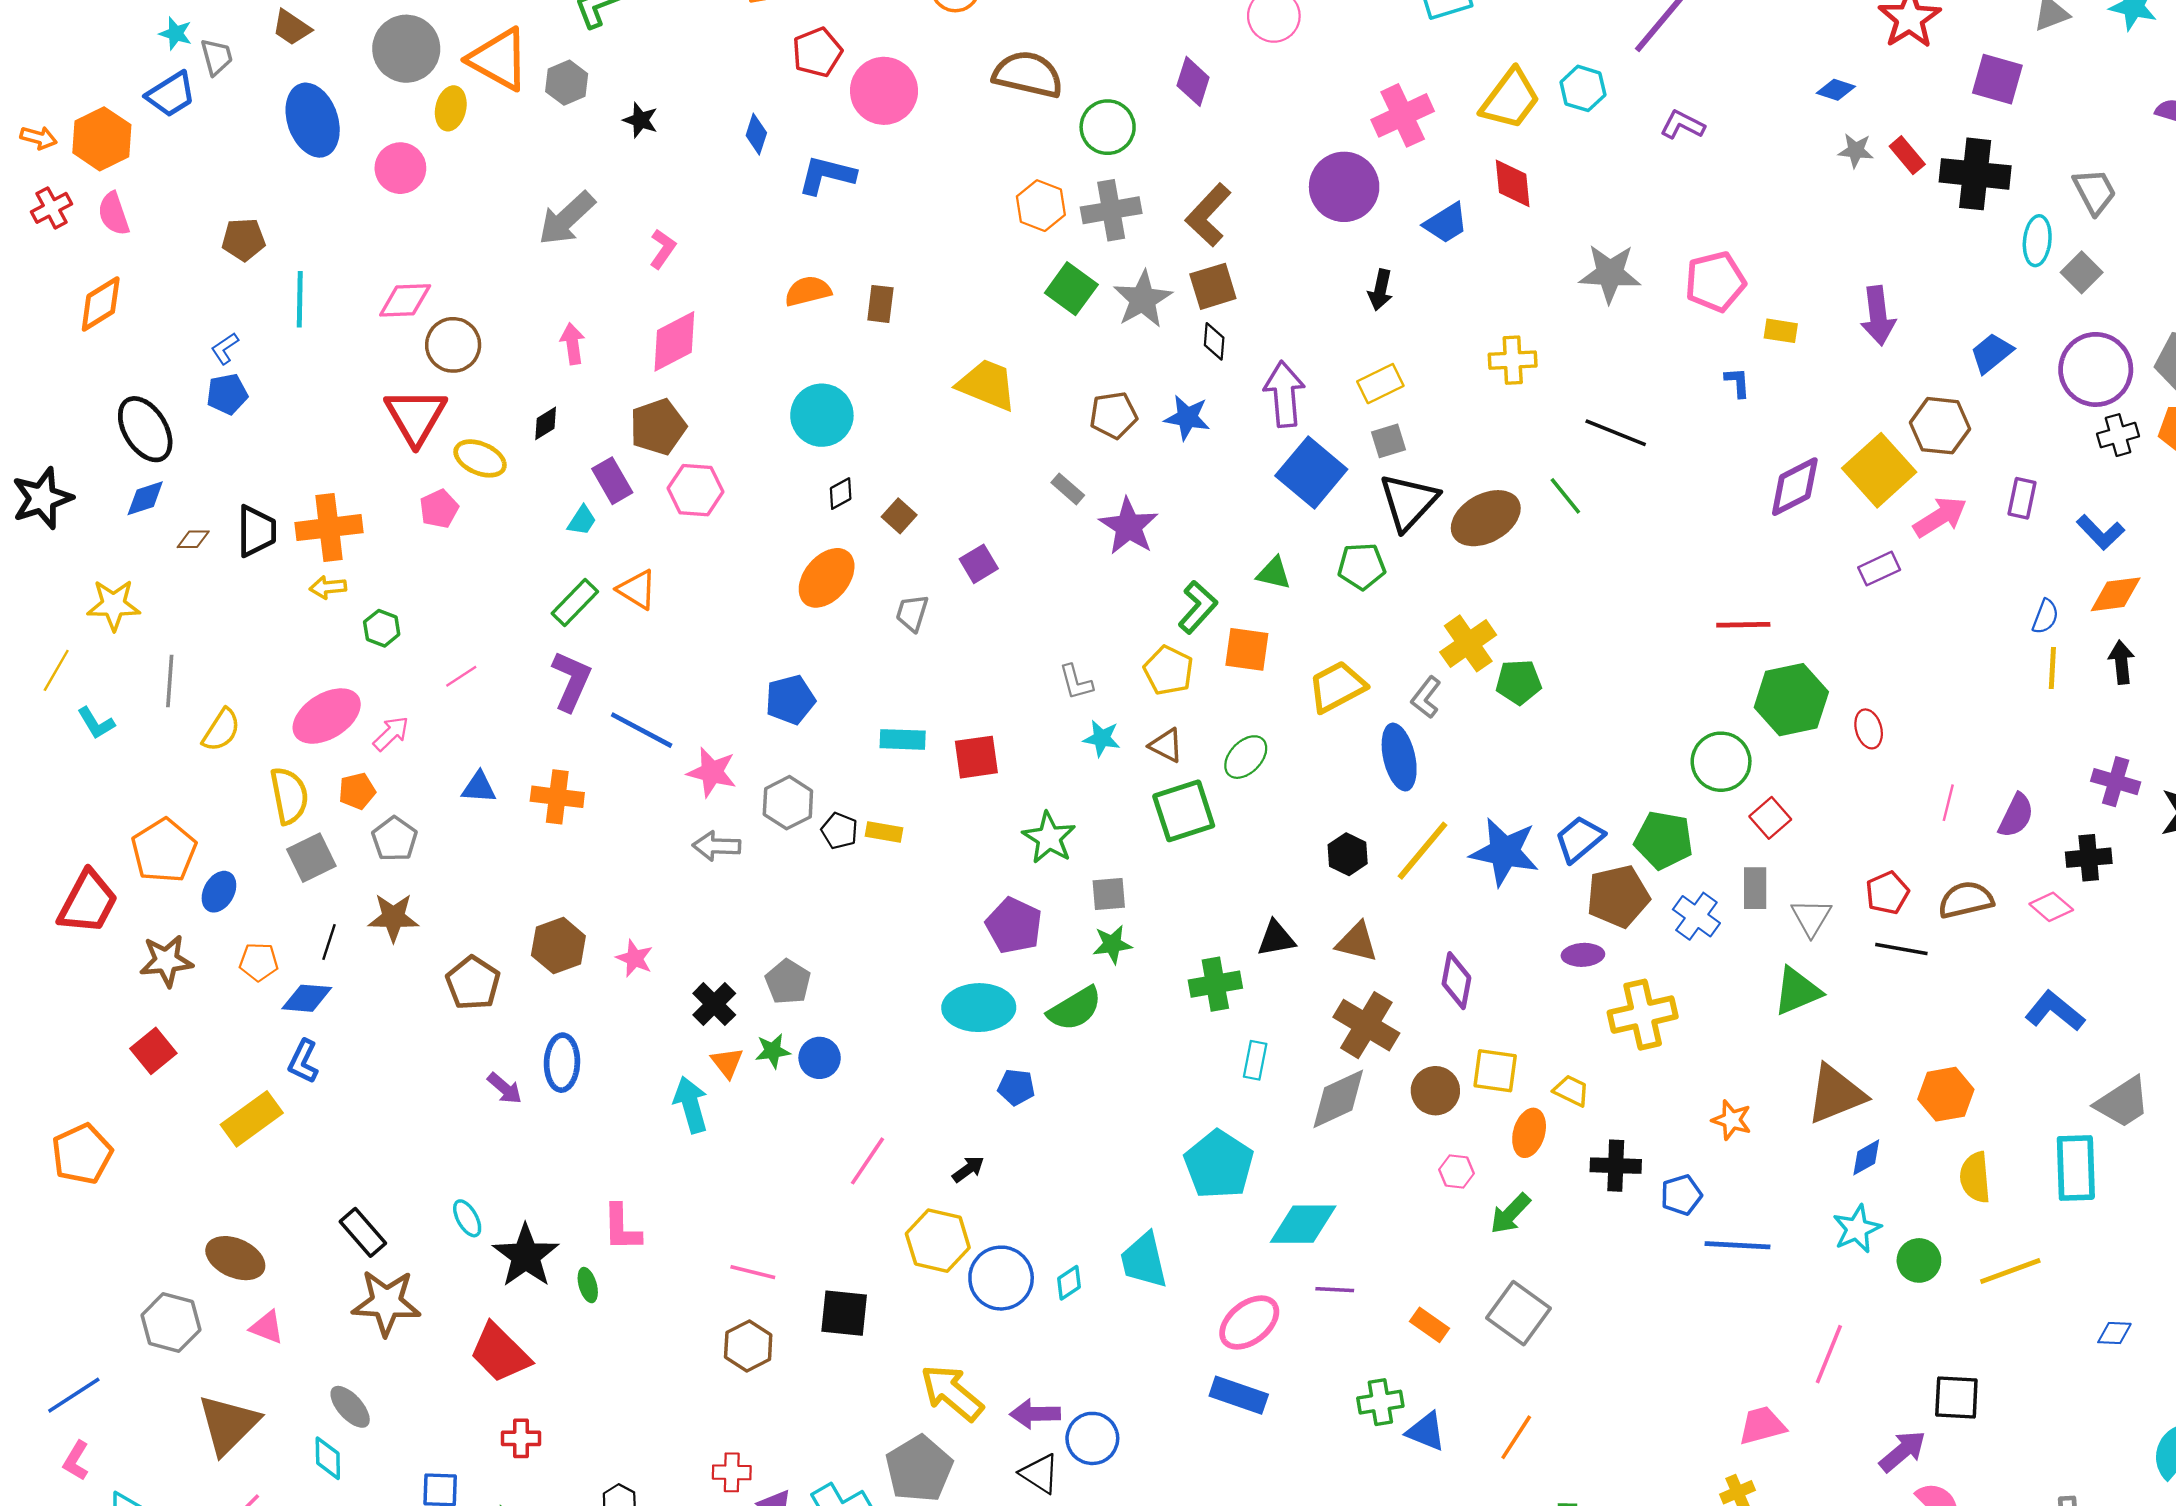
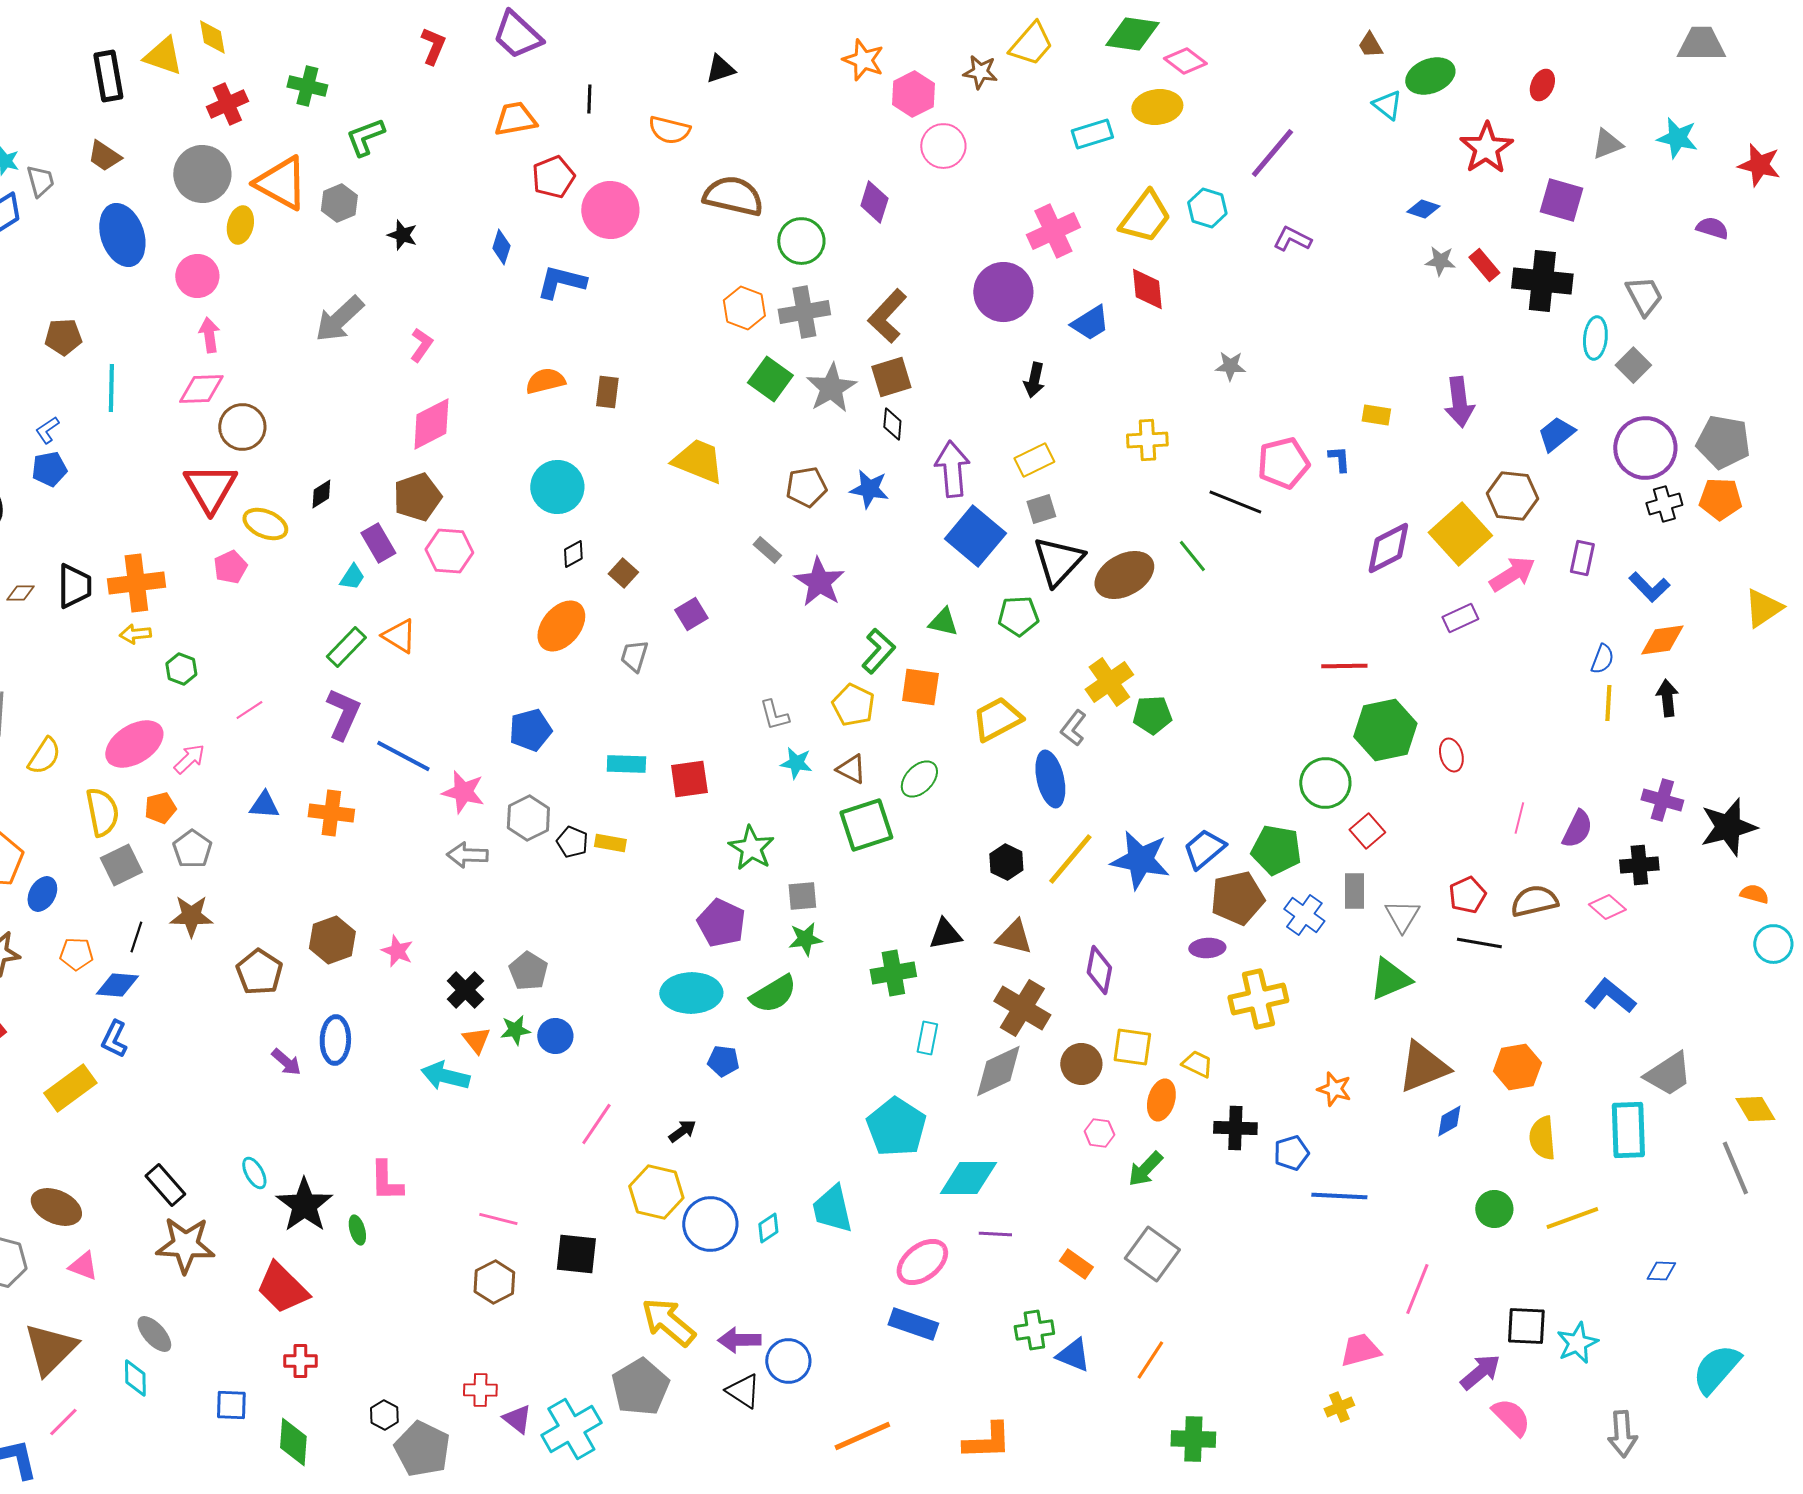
gray star: (1610, 273) -> (1230, 366), size x0.6
pink pentagon: (1715, 282) -> (1283, 463), moved
pink arrow: (573, 344) -> (209, 335), moved
cyan arrow: (691, 1105) -> (445, 1076), turned -60
cyan star: (1857, 1229) -> (1577, 1343), moved

